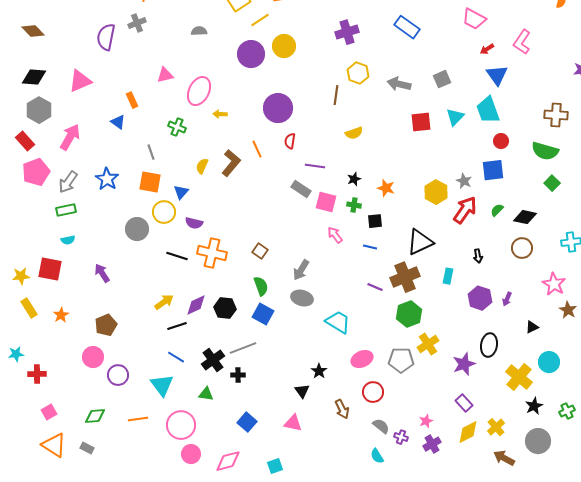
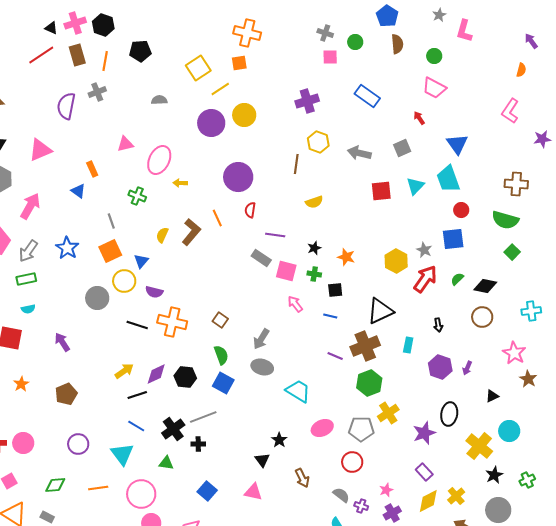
pink L-shape: (522, 42) -> (510, 111), moved
red arrow: (487, 49) -> (419, 118), moved, turned 88
orange square: (150, 182) -> (110, 251), turned -35
pink circle: (93, 357) -> (23, 443), moved
red circle: (373, 392) -> (352, 462), moved

